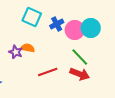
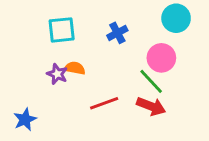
cyan square: (32, 17) -> (62, 30), moved, turned -30
cyan circle: (91, 28) -> (176, 18), moved
pink circle: (75, 30) -> (161, 58), moved

